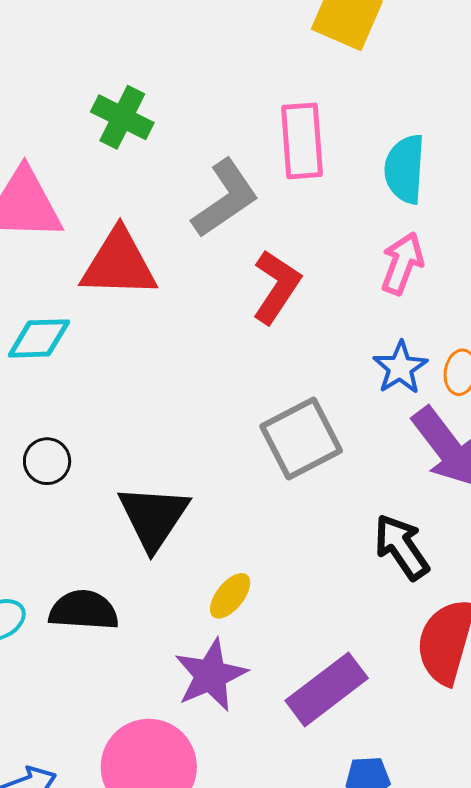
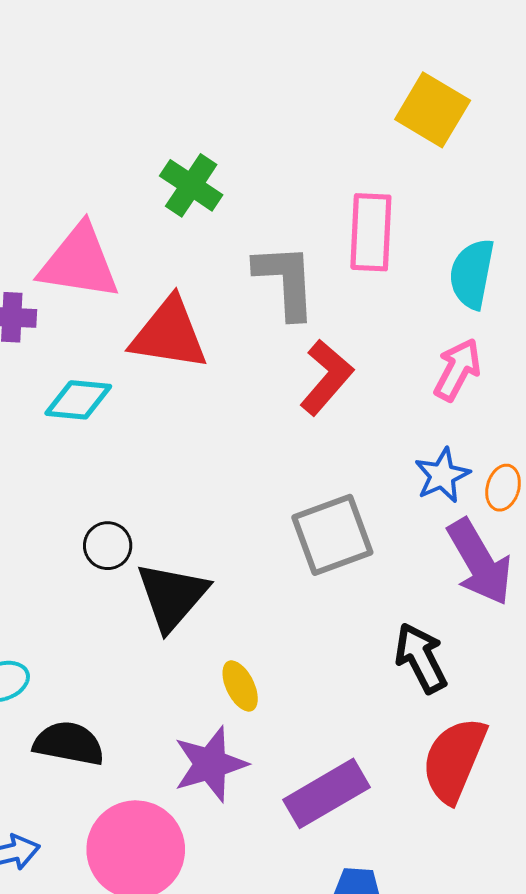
gray L-shape: (225, 198) -> (286, 281), turned -66
black circle: (47, 461) -> (108, 546), moved
yellow ellipse: (230, 596) -> (240, 686), turned -72
black semicircle: (84, 610) -> (69, 743), moved

